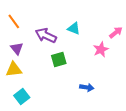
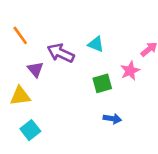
purple triangle: (17, 48) -> (35, 69), moved
green square: (59, 59) -> (102, 83), moved

